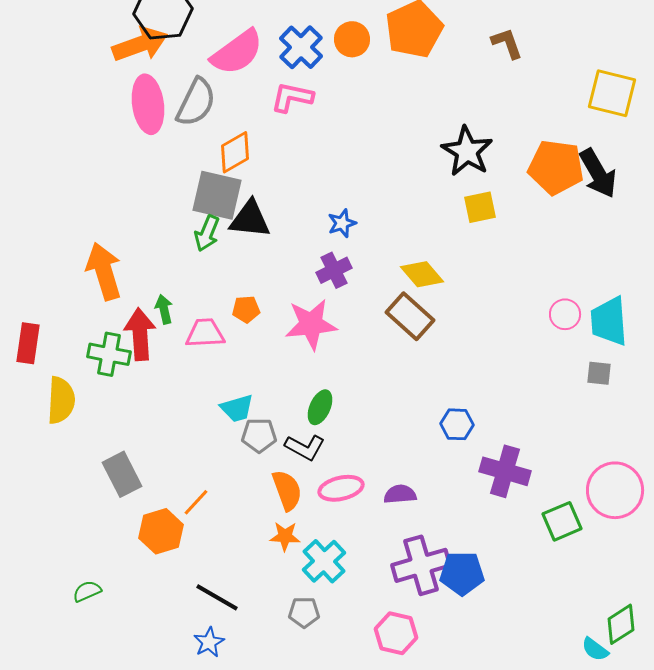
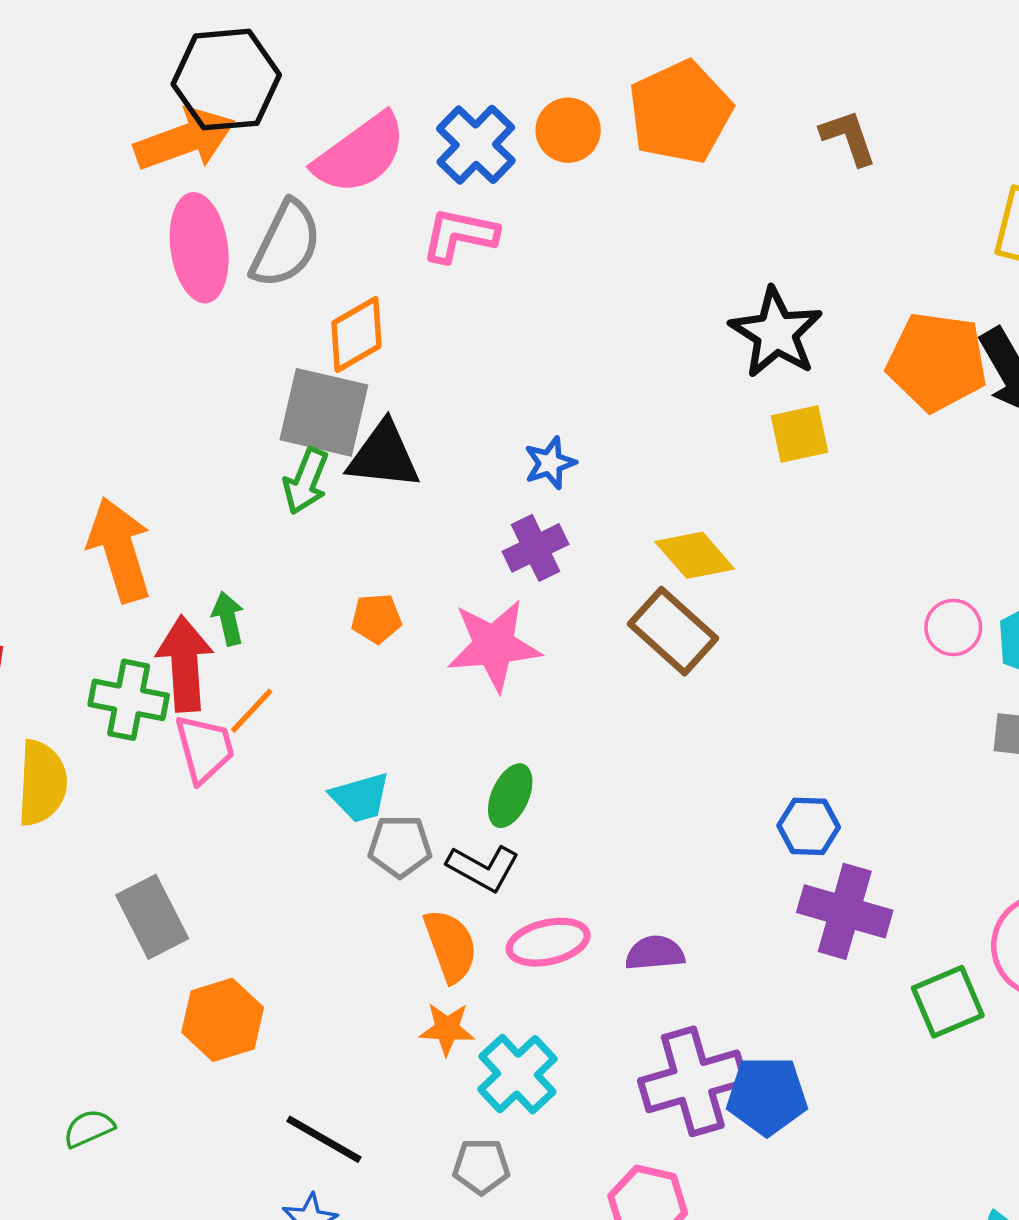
pink trapezoid: (205, 333) -> (205, 749), moved, turned 78
blue hexagon: (457, 424) -> (809, 826), moved
orange line: (196, 502) -> (252, 711), moved

